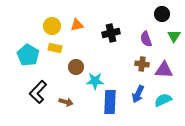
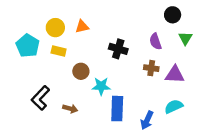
black cross: (111, 33) -> (118, 49), moved, turned 30
cyan pentagon: (28, 55) -> (28, 46), moved
blue arrow: (138, 94) -> (147, 120), moved

